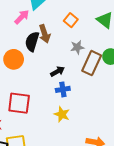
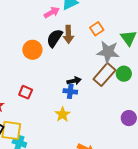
gray star: (77, 47) -> (108, 52), moved, size x1.6
black arrow: (58, 71) -> (74, 81), moved
red square: (19, 103) -> (26, 92), size x0.6

